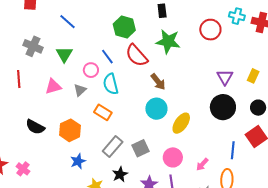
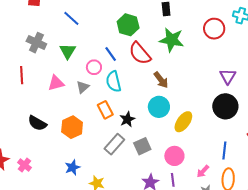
orange rectangle: (103, 112) -> (105, 110), turned 30
blue line: (233, 150) -> (224, 151), moved
blue star: (78, 161) -> (73, 167), moved
pink arrow: (202, 164) -> (203, 171), moved
black star: (120, 174) -> (127, 119), moved

